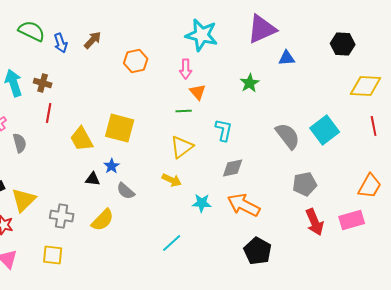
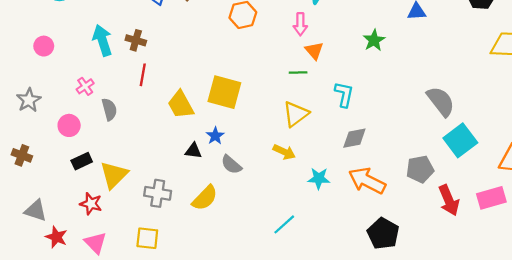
cyan square: (325, 130) -> (460, 140), moved
gray semicircle: (288, 136) -> (441, 101), moved
gray pentagon: (305, 184) -> (420, 169), moved

